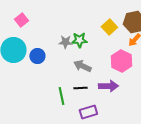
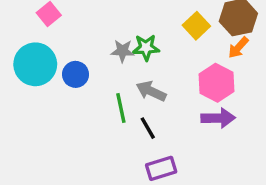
purple arrow: (108, 86) -> (218, 118), moved
black line: (80, 88) -> (148, 128), turned 64
green line: (61, 96) -> (121, 108), moved

